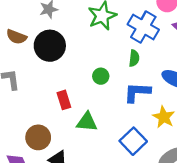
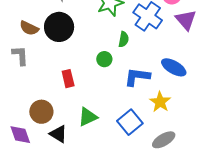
brown semicircle: (16, 37) -> (29, 28), moved
green semicircle: (134, 58) -> (124, 39), moved
green triangle: (87, 122) -> (88, 117), moved, turned -35

